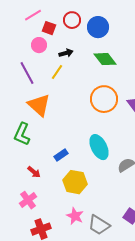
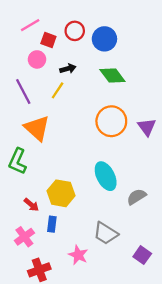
blue rectangle: (61, 155) -> (52, 224), moved, turned -48
yellow hexagon: (75, 182) -> (61, 193), moved
gray trapezoid: (99, 225) -> (106, 233), moved

